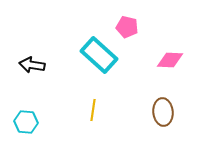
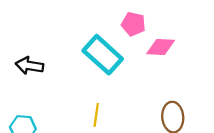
pink diamond: (170, 60) -> (161, 47), moved

